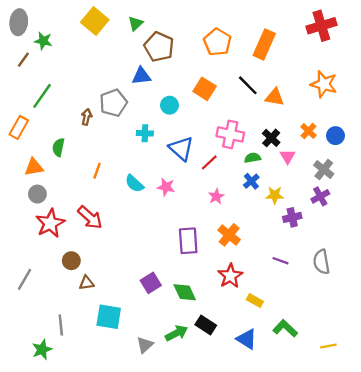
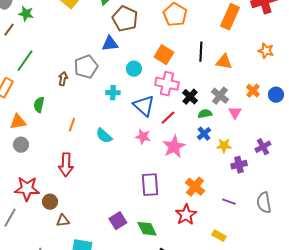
orange rectangle: (264, 44) -> (230, 17), moved
orange star: (324, 84) -> (266, 51), size x0.7
black line: (248, 85) -> (201, 52), turned 48
pink cross: (230, 134) -> (167, 84), moved
black cross: (271, 138) -> (190, 97), moved
gray cross: (324, 169) -> (220, 96), moved
pink star: (166, 187) -> (143, 137), moved
pink star: (216, 196) -> (174, 147), size x1.6
red arrow: (90, 217) -> (66, 165), turned 50
red star: (50, 223) -> (27, 189), moved, turned 30
orange cross: (229, 235) -> (195, 187), moved
yellow rectangle: (255, 300) -> (219, 236), moved

